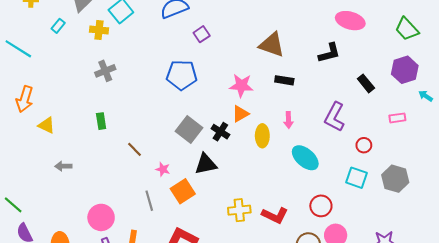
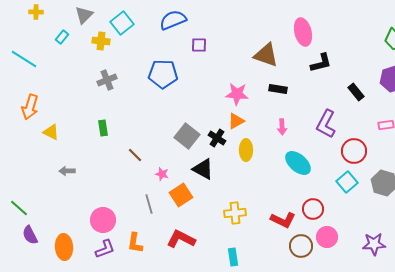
pink ellipse: (350, 21) -> (303, 32), moved, turned 60
purple square: (202, 34) -> (199, 45), turned 35
blue pentagon: (182, 75) -> (163, 74), moved
yellow ellipse: (262, 136) -> (246, 150), moved
red circle: (364, 145) -> (354, 151), size x1.6
black triangle: (206, 164) -> (203, 169), turned 40
cyan square: (357, 178) -> (347, 182), turned 30
red L-shape: (275, 215) -> (283, 220), moved

